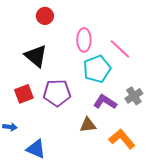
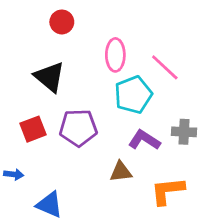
gray cross: (134, 96) -> (184, 132), turned 36
orange L-shape: (122, 139) -> (168, 191), turned -56

